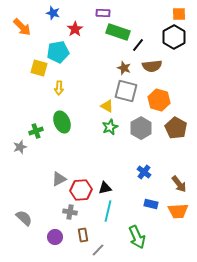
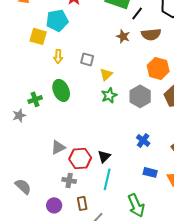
gray square: (126, 91) -> (87, 59), moved, size x0.6
yellow triangle: (107, 106) -> (106, 74), turned 48
black triangle: (105, 188) -> (104, 156), turned -32

